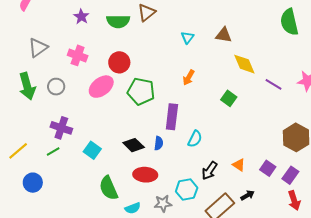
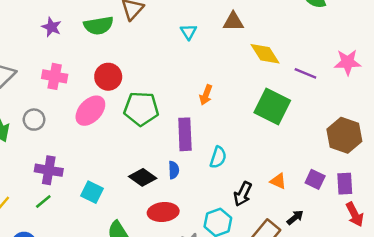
orange arrow: (189, 78) -> (206, 95), moved
green square: (229, 98) -> (272, 106), moved, size x1.8
purple rectangle: (290, 175) -> (345, 184), turned -30

